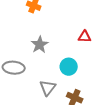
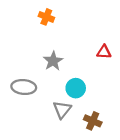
cyan circle: (69, 67) -> (76, 88), moved

